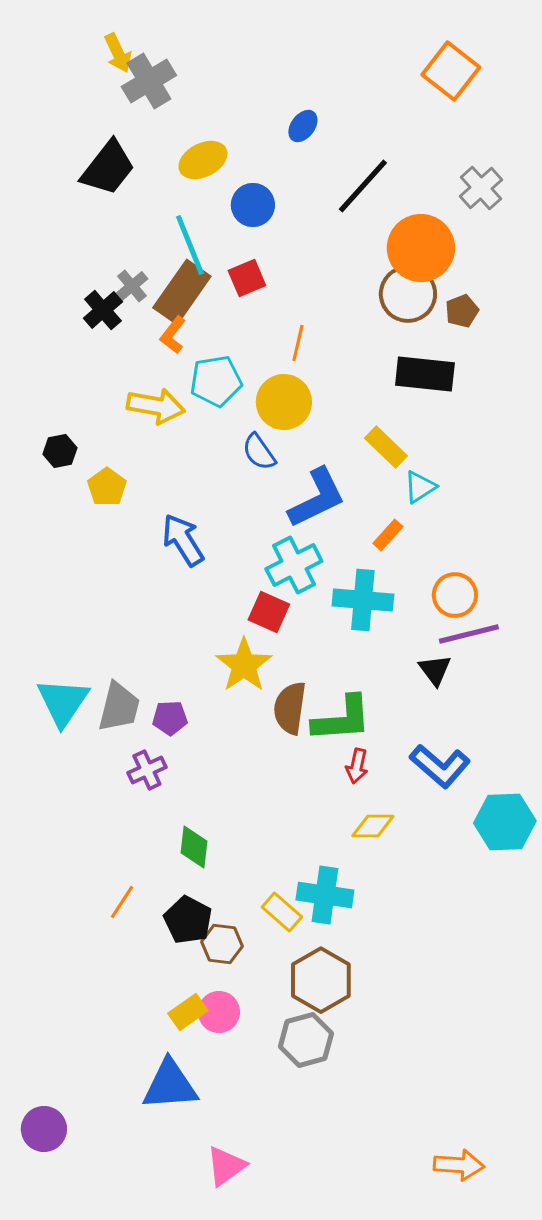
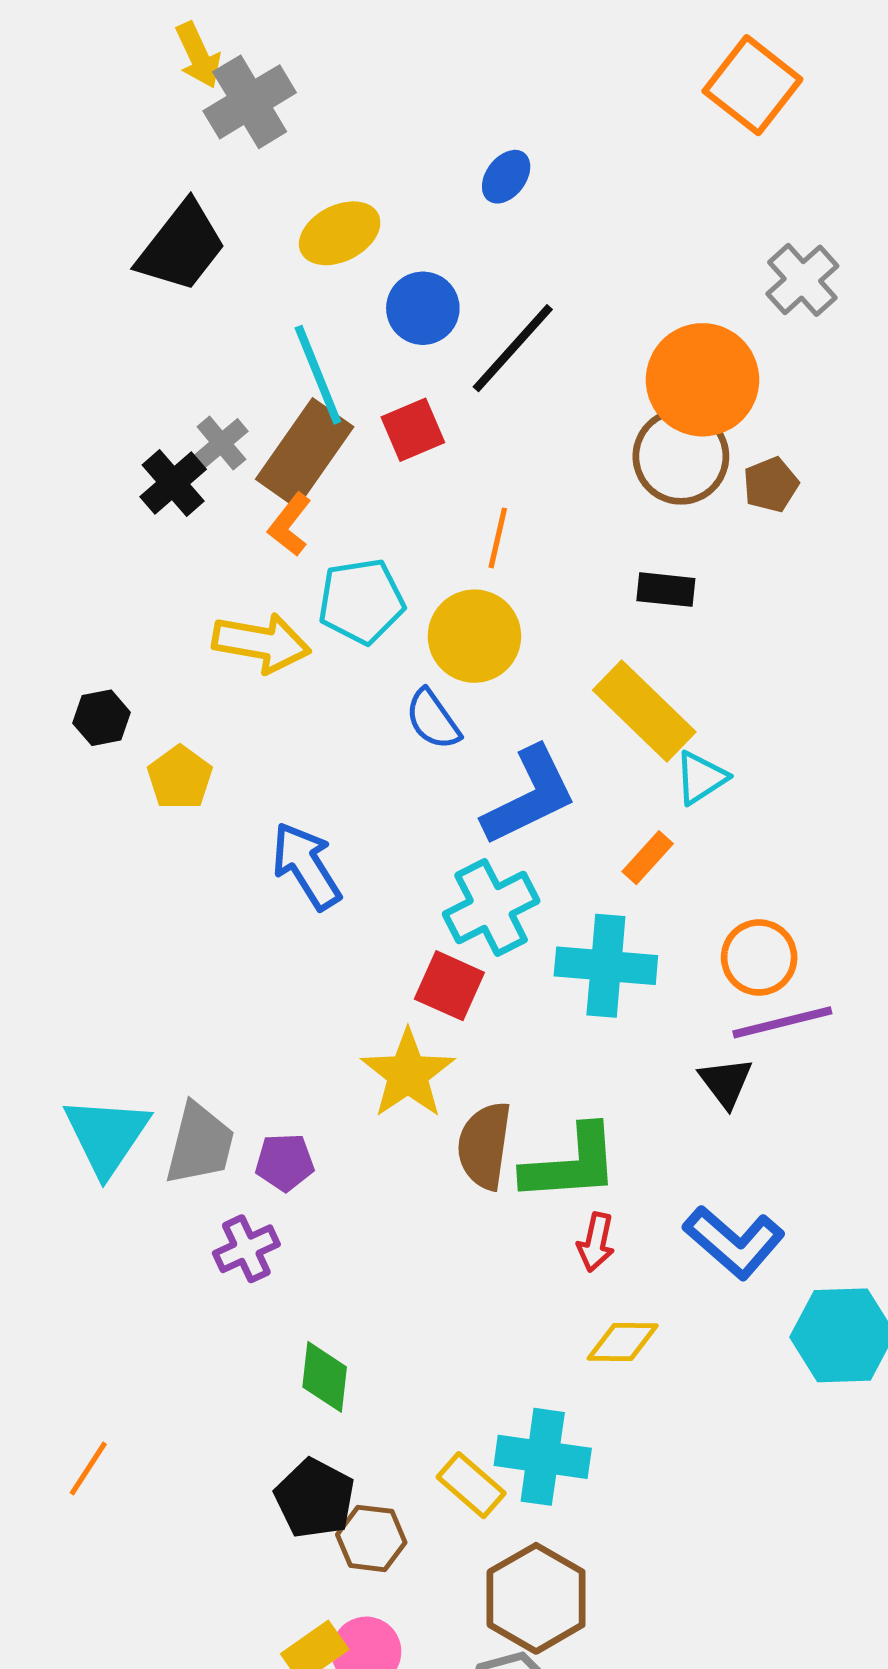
black line: (363, 186) -> (513, 348), moved
black rectangle: (425, 374) -> (666, 590), moved, size x0.6
yellow rectangle: (386, 447) -> (644, 711), size x1.4
orange line: (122, 902) -> (88, 1469), moved

